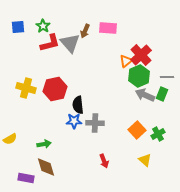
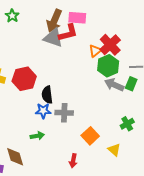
brown arrow: (85, 31) -> (54, 21), size x1.6
red L-shape: (50, 43) -> (68, 33), moved
gray triangle: (70, 43) -> (53, 38), moved, turned -30
orange square: (137, 130) -> (90, 136), moved
green arrow: (44, 144) -> (37, 136), moved
red arrow: (104, 161) -> (73, 161), moved, turned 32

